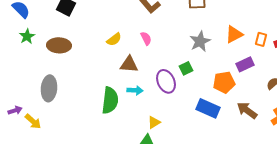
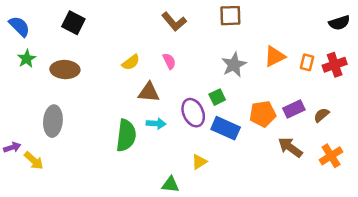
purple rectangle: (245, 64) -> (294, 109), moved
blue rectangle: (208, 108) -> (226, 128), moved
yellow triangle: (154, 122) -> (199, 162), moved

